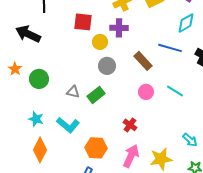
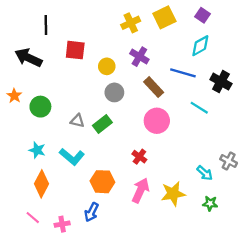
red square: (83, 22) -> (75, 50), moved
purple cross: (119, 28) -> (139, 57), moved, turned 30
cyan line: (175, 91) -> (199, 108), moved
pink circle: (146, 92) -> (157, 121), size x1.5

